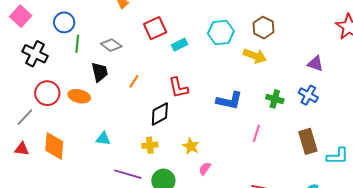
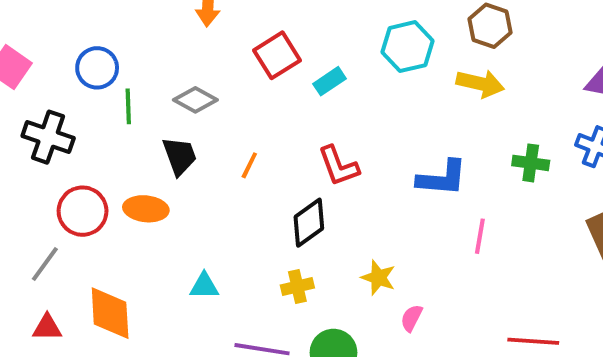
pink line: (256, 133) -> (480, 236), moved

